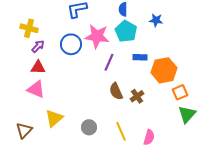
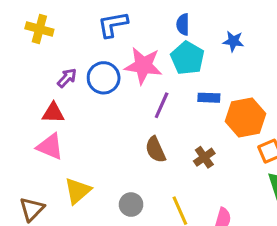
yellow cross: (29, 28) -> (39, 29), moved
purple arrow: (38, 46) -> (67, 78), moved
brown semicircle: (116, 91) -> (155, 150), moved

